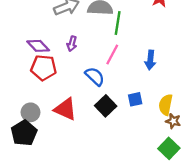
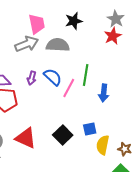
green line: (118, 23) -> (86, 75), moved
blue semicircle: (95, 76) -> (53, 77), moved
yellow semicircle: (166, 105) -> (103, 145), moved

